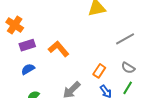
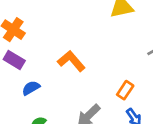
purple rectangle: (27, 45) -> (14, 60), moved, turned 49

